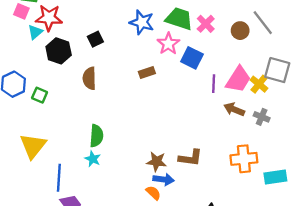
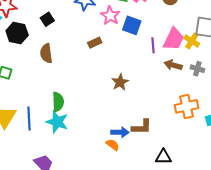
brown L-shape: (190, 158) -> (142, 127), moved
cyan star: (93, 159) -> (57, 122), size x1.6
brown star: (156, 162) -> (120, 82), moved, turned -30
blue line: (59, 178) -> (29, 118), moved

